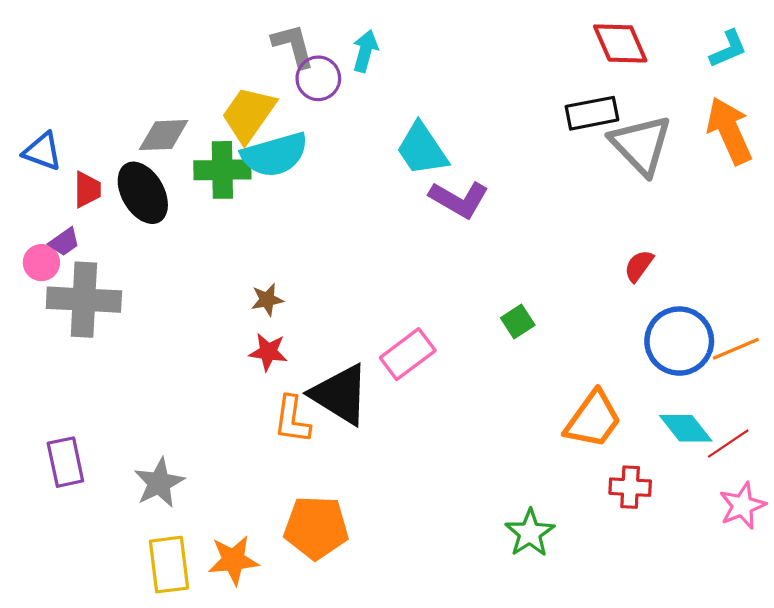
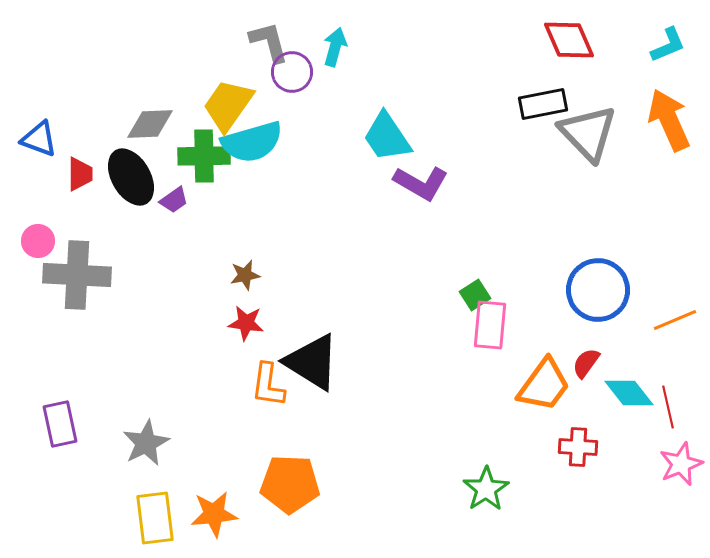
purple trapezoid: (64, 242) -> (174, 200), moved
red semicircle: (639, 266) -> (586, 363), moved
blue circle: (679, 341) -> (598, 290), moved
pink rectangle: (408, 354) -> (490, 325), moved, turned -48
red line: (728, 444) -> (668, 407), turned -69

